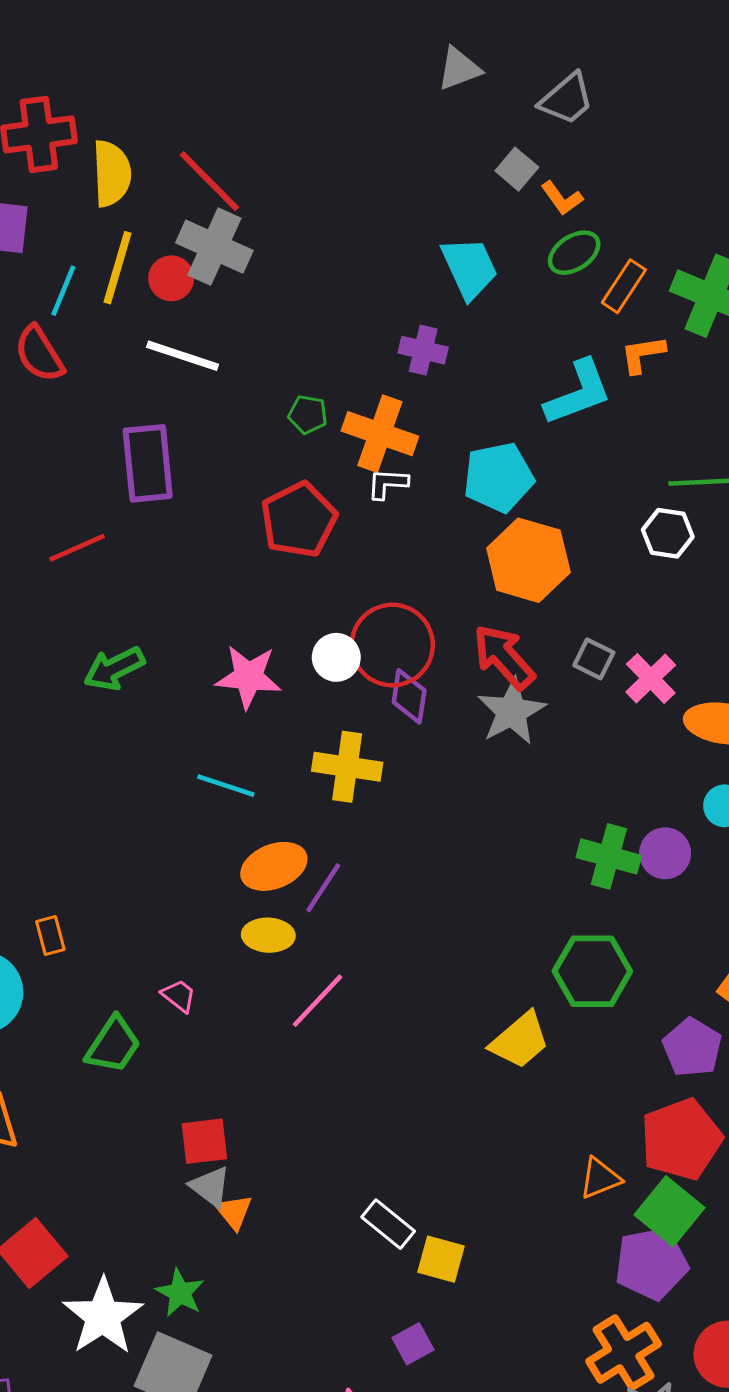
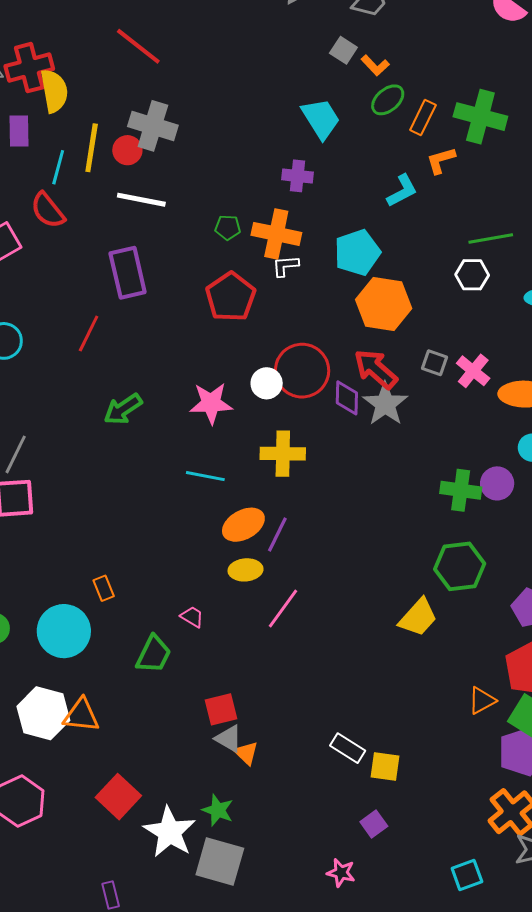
yellow semicircle: (112, 173) -> (54, 91), moved
red line: (209, 181) -> (138, 46), moved
cyan L-shape: (578, 393) -> (402, 191), size x0.7
red line: (77, 548) -> (89, 334), turned -33
purple diamond: (409, 696) -> (347, 398), moved

